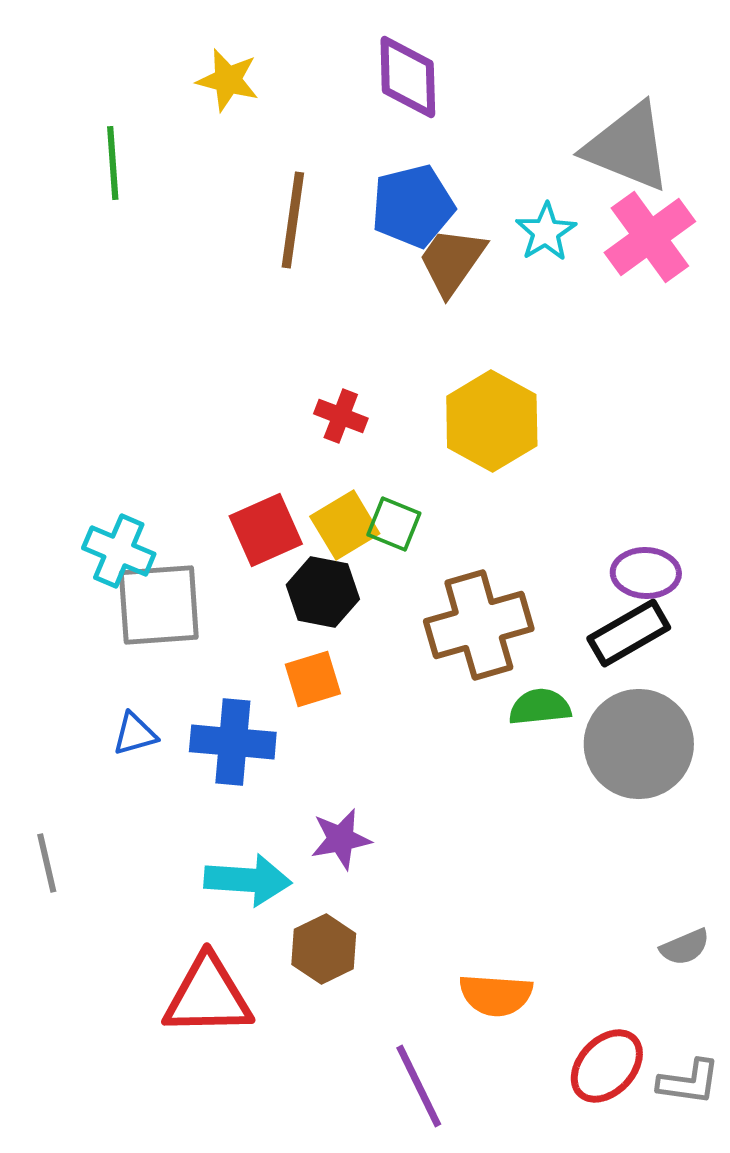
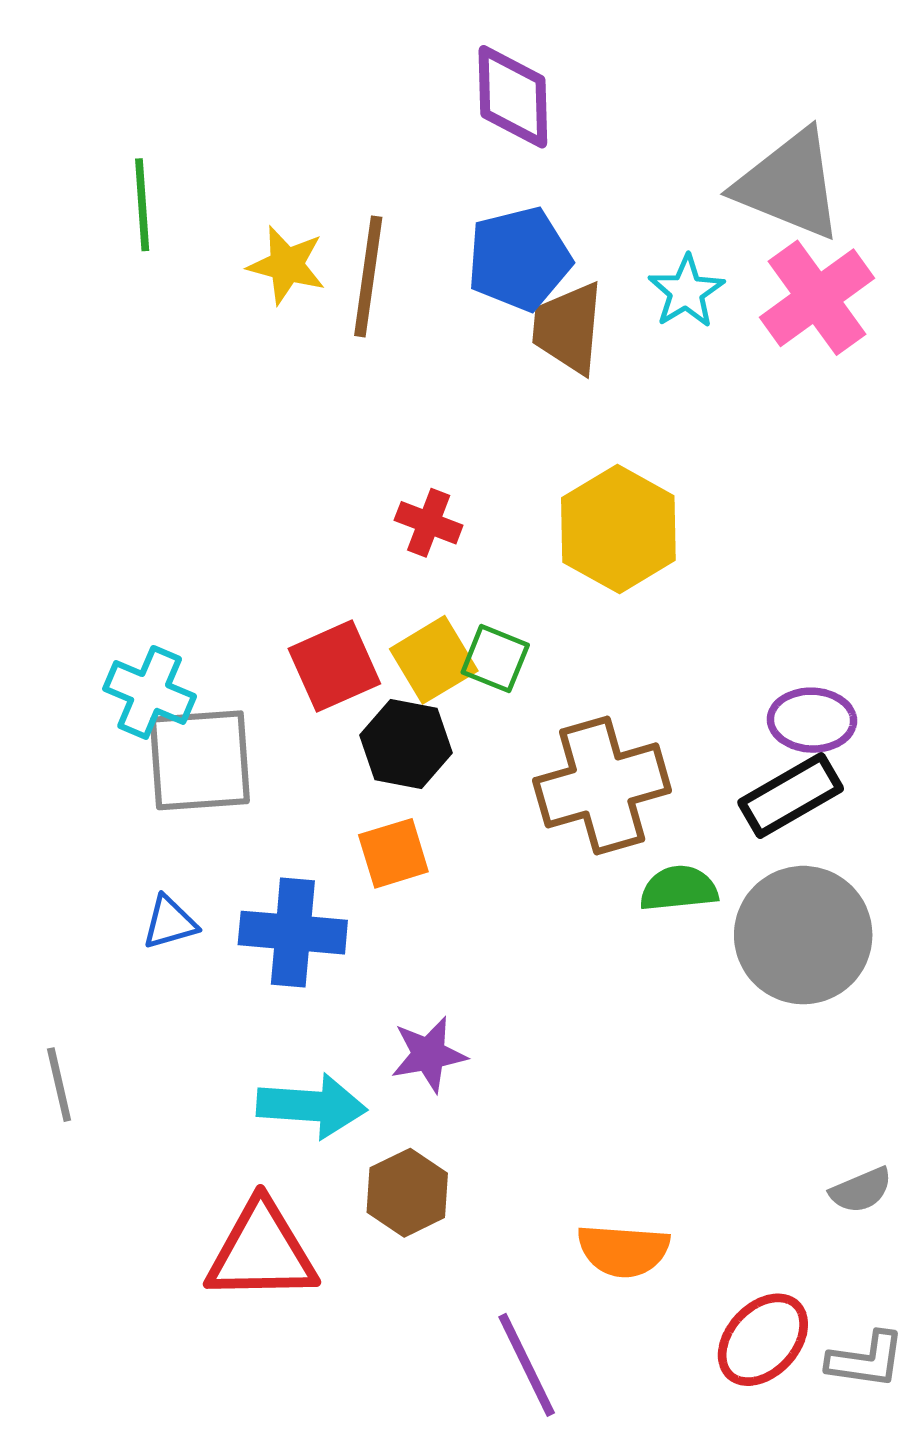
yellow star: (228, 80) -> (287, 265), moved
brown trapezoid: (452, 261) -> (568, 328), turned -30

